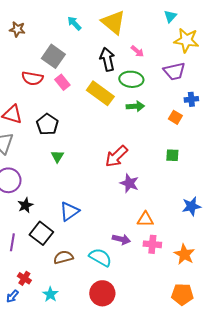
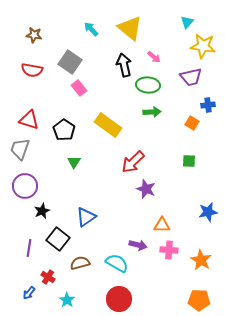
red semicircle: (32, 78) -> (32, 70), moved
yellow rectangle: (100, 93) -> (108, 125), moved
red cross: (24, 278) -> (48, 277), moved
blue arrow: (12, 296) -> (29, 293), moved

